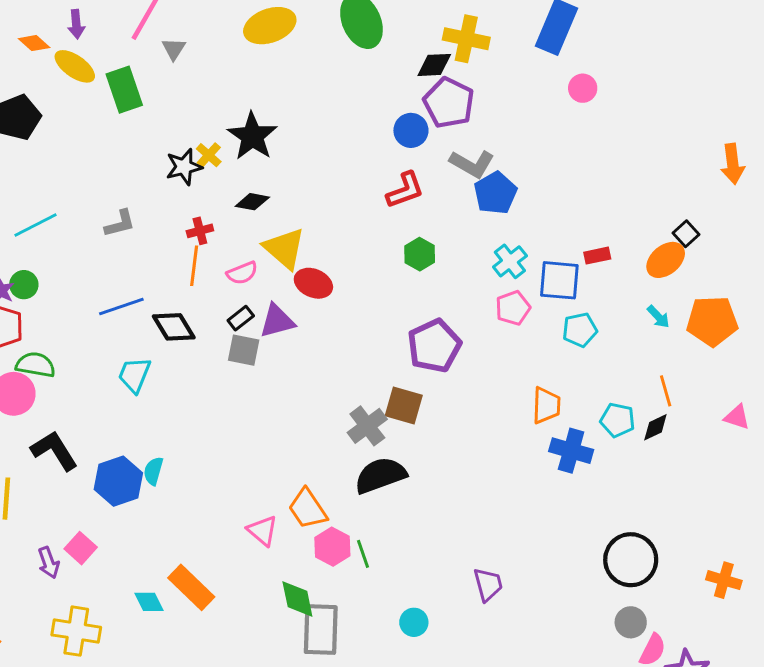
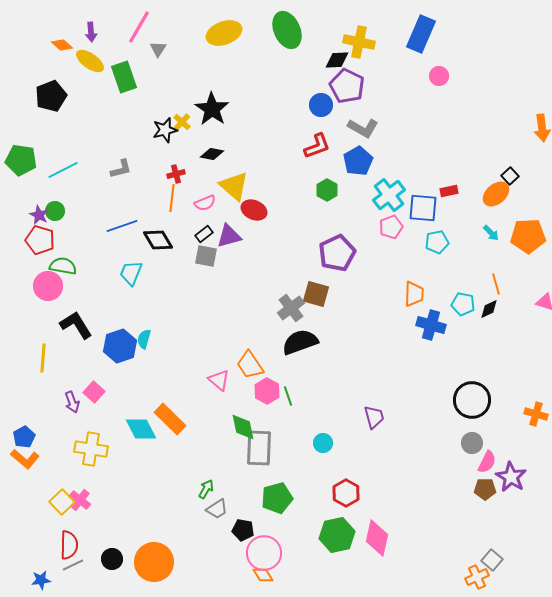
blue pentagon: (495, 193) -> (358, 161), moved
cyan cross: (510, 261) -> (389, 195), size x1.4
cyan diamond: (149, 602) -> (141, 429), size x1.5

